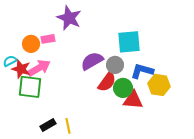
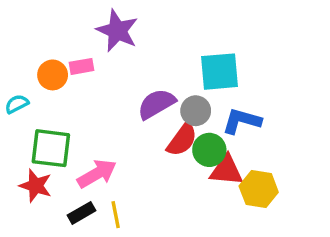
pink arrow: (39, 68) -> (97, 174), moved
red star: (21, 69) -> (36, 186), moved
yellow hexagon: (159, 85) -> (259, 189), moved

